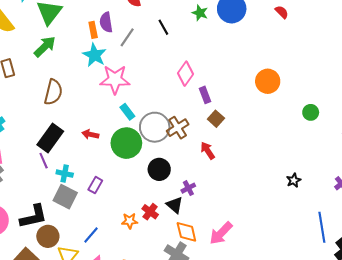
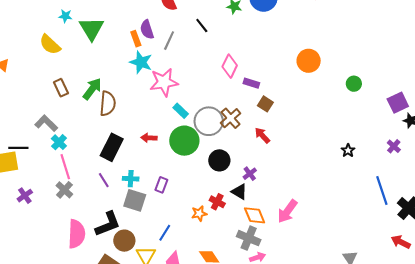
green arrow: (45, 47) -> (92, 89), moved
purple rectangle: (205, 95) -> (251, 83), turned -42
purple line: (44, 161) -> (104, 180), moved

